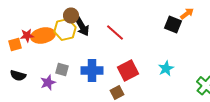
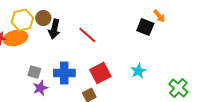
orange arrow: (187, 14) -> (159, 16), turned 88
black arrow: (82, 26) -> (54, 29), turned 42
yellow hexagon: (65, 30) -> (22, 20), moved
purple star: (48, 82) -> (40, 88), moved

